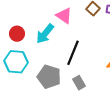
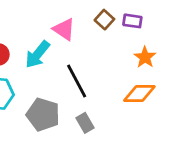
black line: (73, 53) -> (77, 81), turned -50

